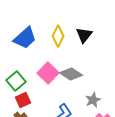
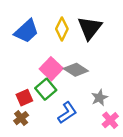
black triangle: (84, 35) -> (90, 28), size x1.4
green square: (16, 81) -> (46, 89), moved

